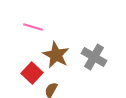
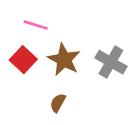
red square: (32, 73) -> (23, 60), moved

